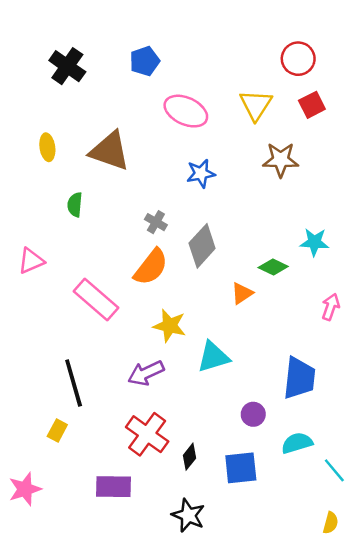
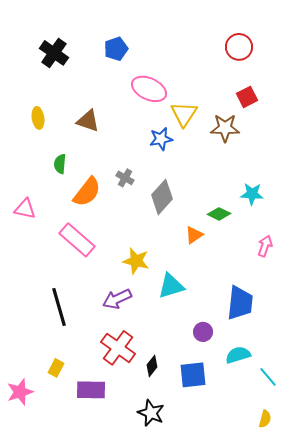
yellow triangle: (256, 105) -> (184, 114), moved
red square: (312, 105) -> (247, 97), moved
brown triangle: (110, 151) -> (88, 121), size x0.7
pink triangle: (31, 261) -> (25, 209), turned 35
orange semicircle: (151, 267) -> (87, 192), moved
yellow rectangle: (57, 430) -> (56, 368), moved

